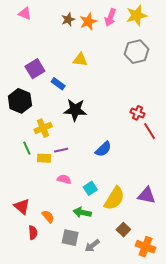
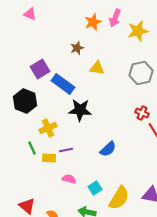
yellow star: (137, 15) -> (138, 31), moved
brown star: (68, 19) -> (77, 48), moved
gray hexagon: (137, 52) -> (141, 73), moved
yellow triangle: (80, 60) -> (97, 68), moved
blue rectangle: (58, 84) -> (63, 84), size x1.6

